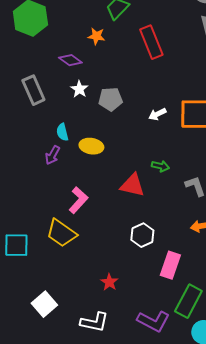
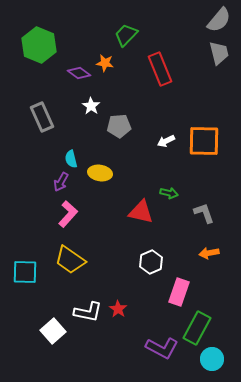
purple diamond: (70, 60) -> (79, 73), moved
white star: (79, 89) -> (91, 106), moved
pink L-shape: (78, 200) -> (68, 214), moved
white L-shape: (94, 322) -> (88, 312), moved

